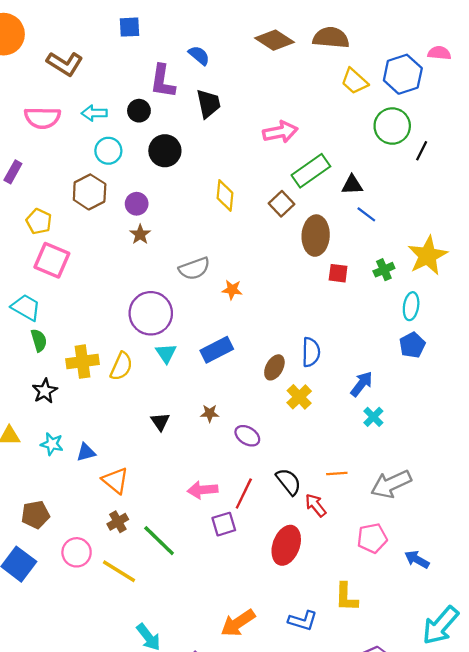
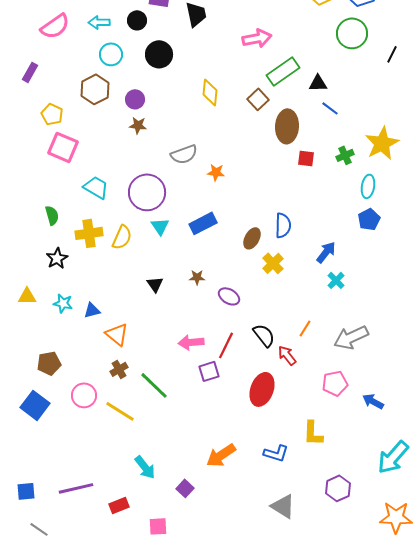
pink semicircle: (42, 118) -> (55, 26), turned -36
black line: (422, 151) -> (392, 54), moved
brown star: (140, 234) -> (138, 125), turned -30
cyan trapezoid: (26, 307) -> (96, 187), moved
orange line: (337, 473) -> (305, 328), turned -54

